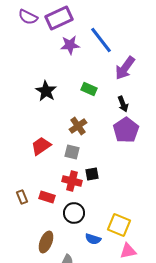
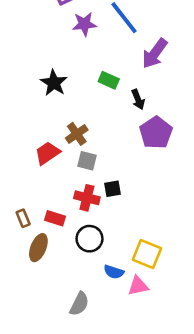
black arrow: (123, 104) -> (138, 99), moved
brown cross: (78, 126) -> (77, 134), moved
brown ellipse: (46, 242) -> (38, 248), moved
pink triangle: (128, 251) -> (138, 286), moved

